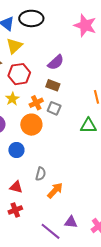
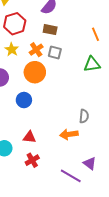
gray semicircle: (41, 174) -> (84, 116), moved
orange arrow: (55, 190) -> (69, 134), turned -132
purple triangle: (71, 222) -> (90, 163), turned 40

